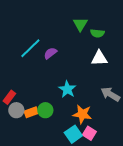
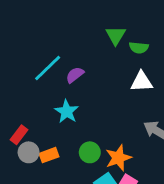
cyan star: (67, 89) -> (67, 112), moved
green circle: (45, 110) -> (90, 152), moved
orange star: (82, 114) -> (118, 158), turned -30

